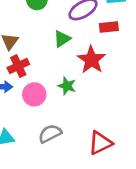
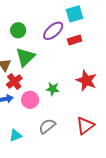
green triangle: (62, 39) -> (25, 57), moved, size x1.5
red star: (91, 60) -> (86, 80), moved

